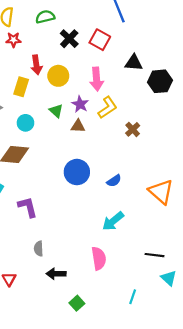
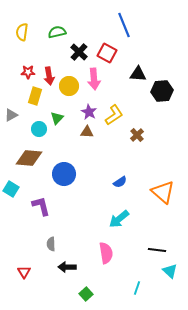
red star: (13, 40) -> (28, 72), moved
pink arrow: (97, 79) -> (94, 79), moved
green triangle: (56, 111) -> (57, 118), moved, turned 32
blue circle: (77, 172) -> (64, 174), moved

